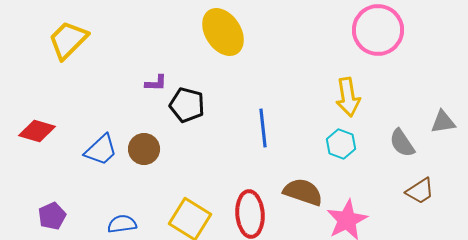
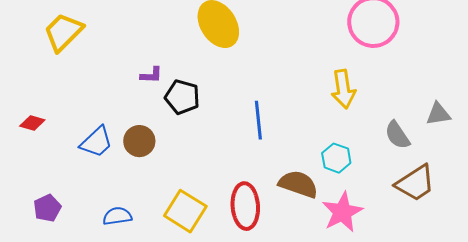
red diamond: (37, 131) -> (32, 123), size x0.7
cyan hexagon: (341, 144) -> (336, 158), moved
brown trapezoid: (420, 191) -> (415, 183), size x1.4

